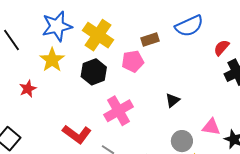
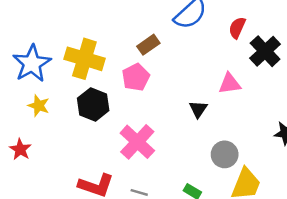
yellow star: (52, 60) -> (39, 106), size x0.7
pink triangle: (211, 127) -> (230, 84), moved

